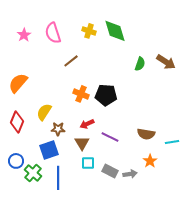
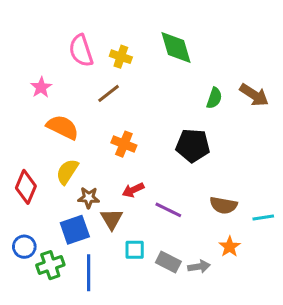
yellow cross: (89, 31) -> (121, 57), moved
pink star: (24, 35) -> (41, 87), moved
orange semicircle: (18, 83) -> (63, 127), moved, turned 75
black pentagon: (106, 95) -> (193, 146), moved
brown triangle: (82, 143) -> (112, 219), moved
green cross: (33, 173) -> (50, 265), turned 30

